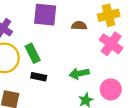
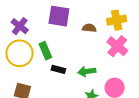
black rectangle: (39, 77) -> (58, 69), moved

